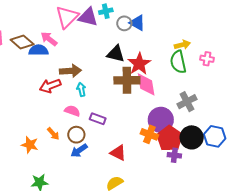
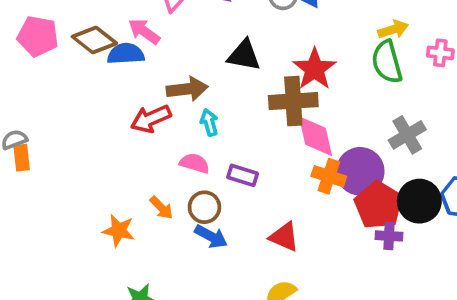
black triangle: (116, 54) -> (244, 55), moved
pink diamond: (146, 84) -> (316, 136), moved
orange cross: (149, 134) -> (329, 176), moved
blue arrow: (79, 151) -> (211, 237), turned -114

